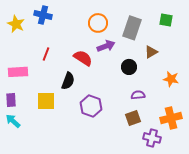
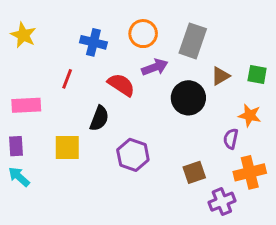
blue cross: (43, 15) -> (93, 42), moved
green square: (166, 20) -> (257, 75), moved
black circle: (129, 67) -> (188, 98), size x1.5
purple semicircle: (138, 95) -> (231, 139), moved, turned -72
purple cross: (152, 138) -> (222, 202), turned -36

